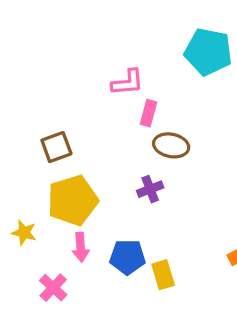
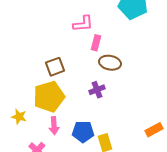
brown square: (56, 147) -> (55, 67), moved

